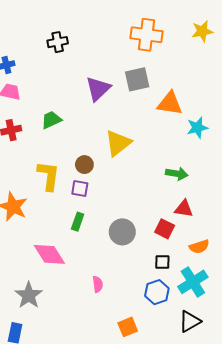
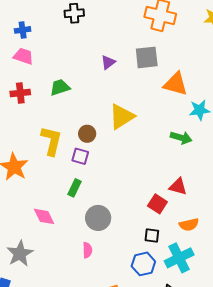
purple triangle: (98, 89) -> (108, 62), size x0.6
green arrow: (177, 174) -> (181, 138), moved
gray circle: (122, 232) -> (98, 218), moved
pink diamond: (49, 254) -> (44, 216), size x0.7

